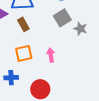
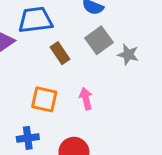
brown rectangle: (23, 24) -> (60, 53), moved
orange square: (24, 53) -> (44, 99), turned 30

